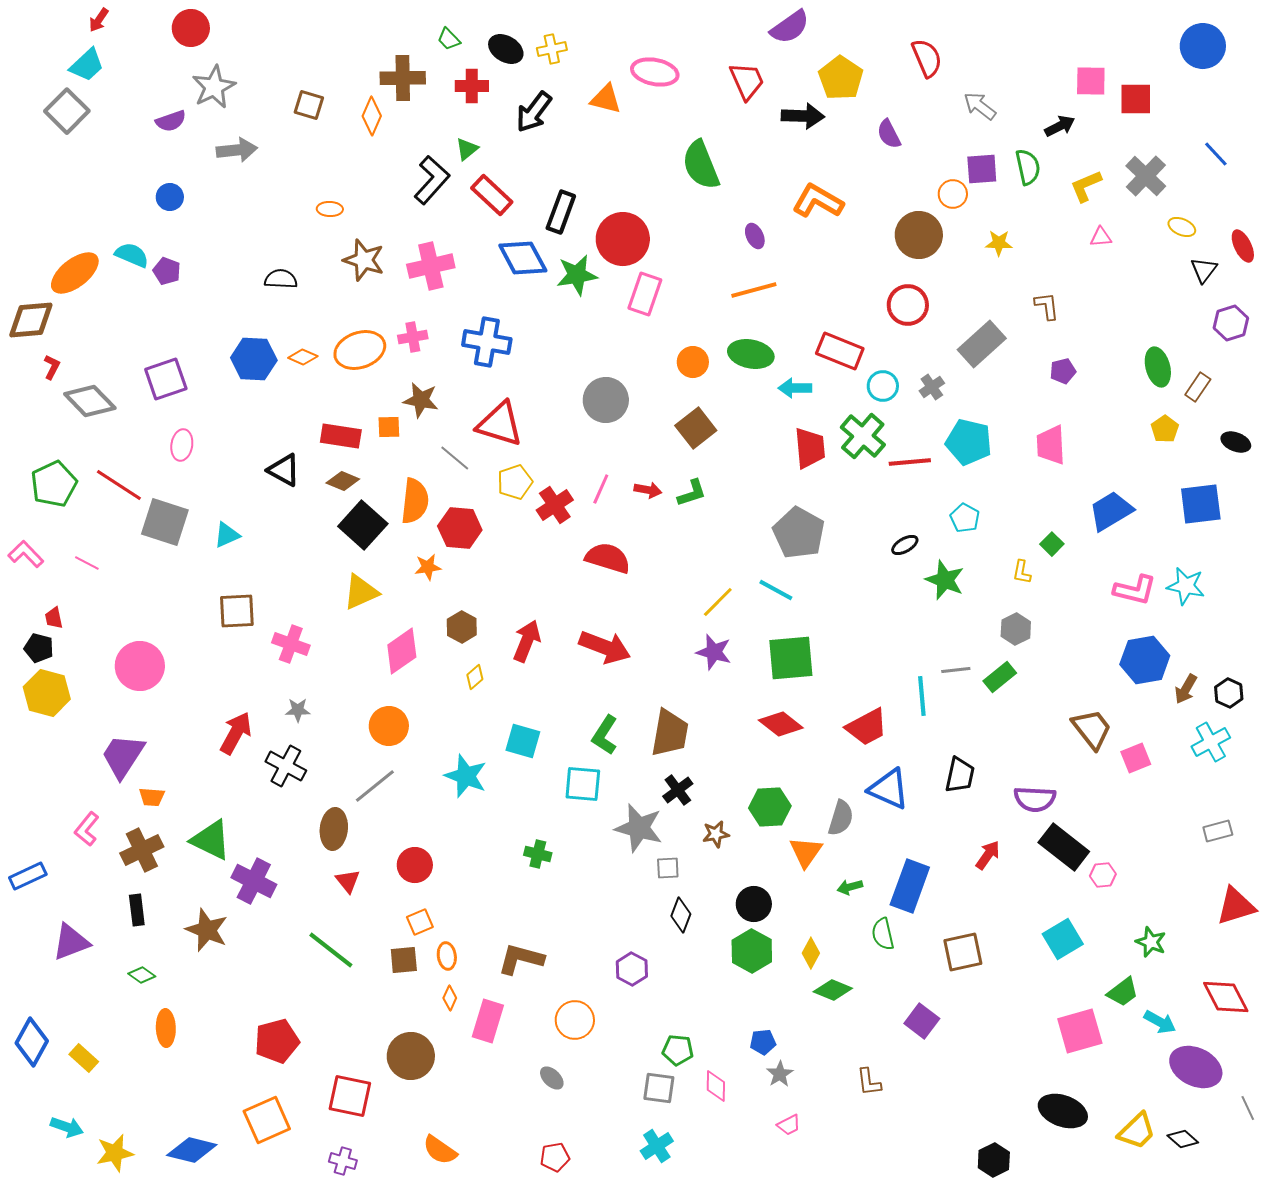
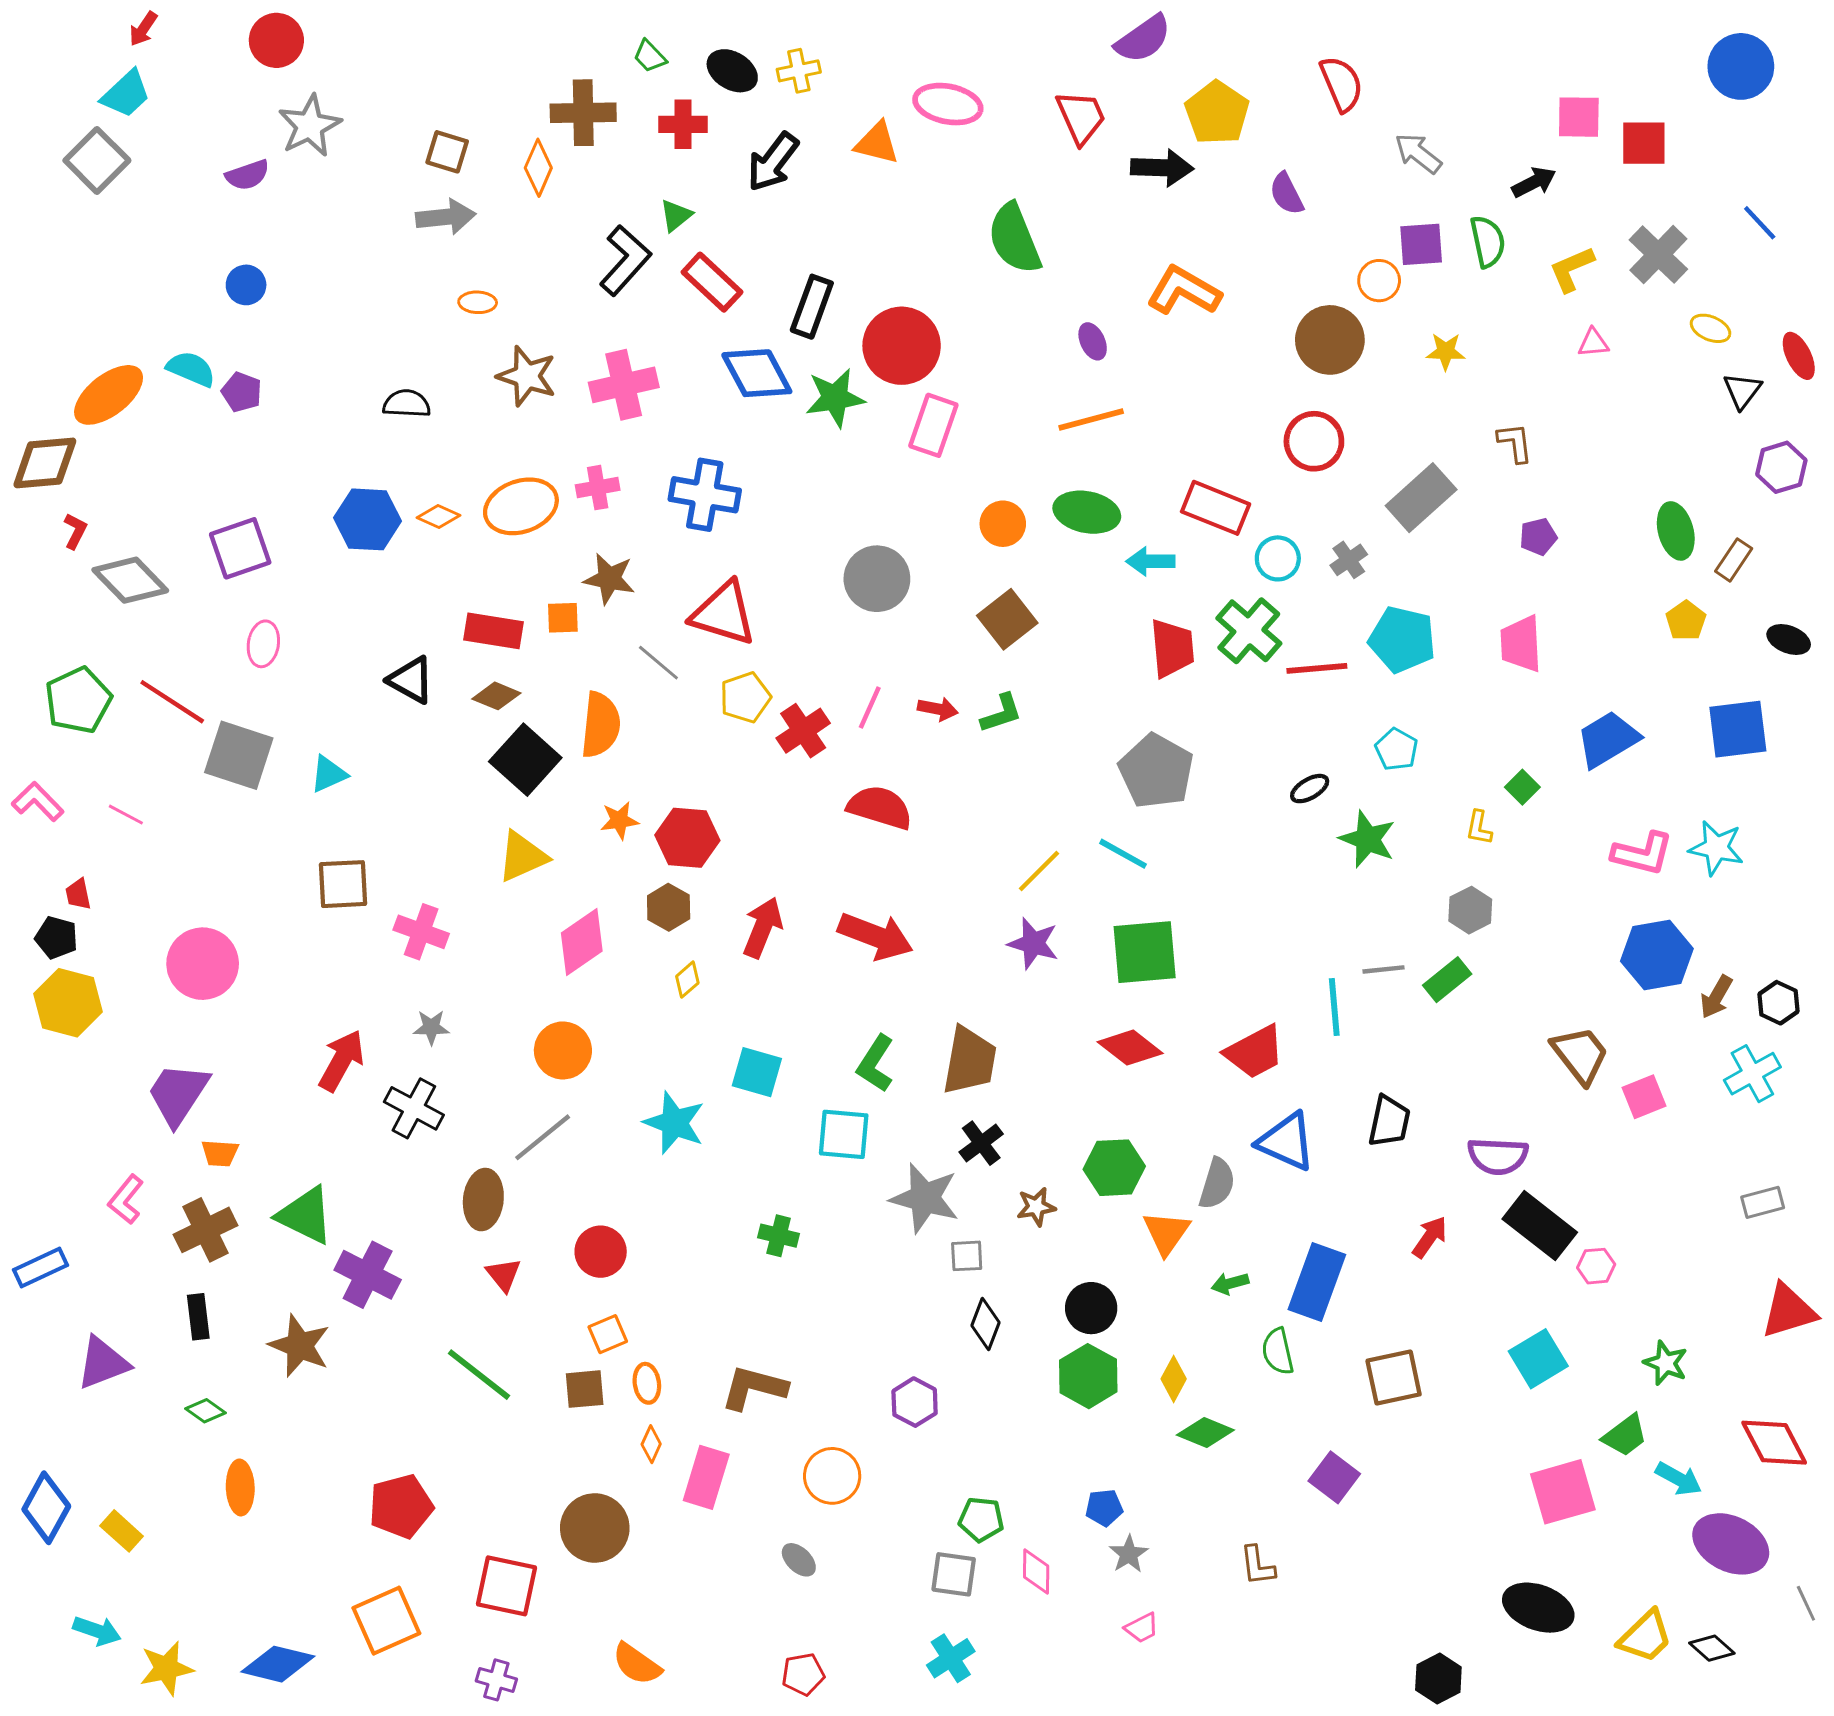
gray arrow: (237, 150) -> (446, 217), moved
red hexagon: (460, 528) -> (687, 838), moved

